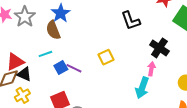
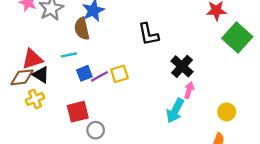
black L-shape: (131, 21) -> (148, 34), moved
black cross: (159, 48) -> (182, 66), moved
yellow square: (106, 57) -> (119, 74), moved
purple line: (74, 68) -> (99, 76), turned -63

